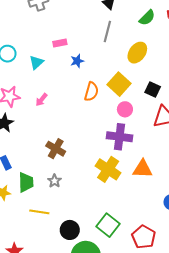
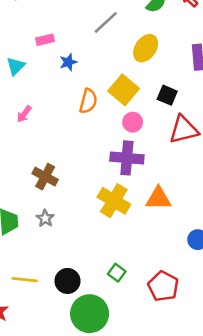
gray line: (107, 31) -> (106, 22), turned 35
yellow line: (39, 212) -> (25, 280), moved
green square: (108, 225) -> (117, 273), size x0.6

